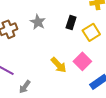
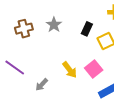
gray arrow: (25, 87) -> (42, 85), moved

